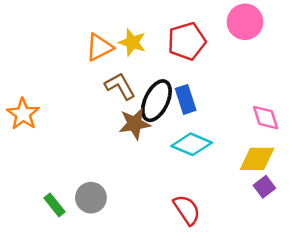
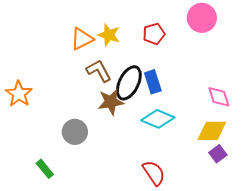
red pentagon: (187, 41) -> (154, 34), size x0.7
gray circle: (91, 198) -> (75, 132), moved

